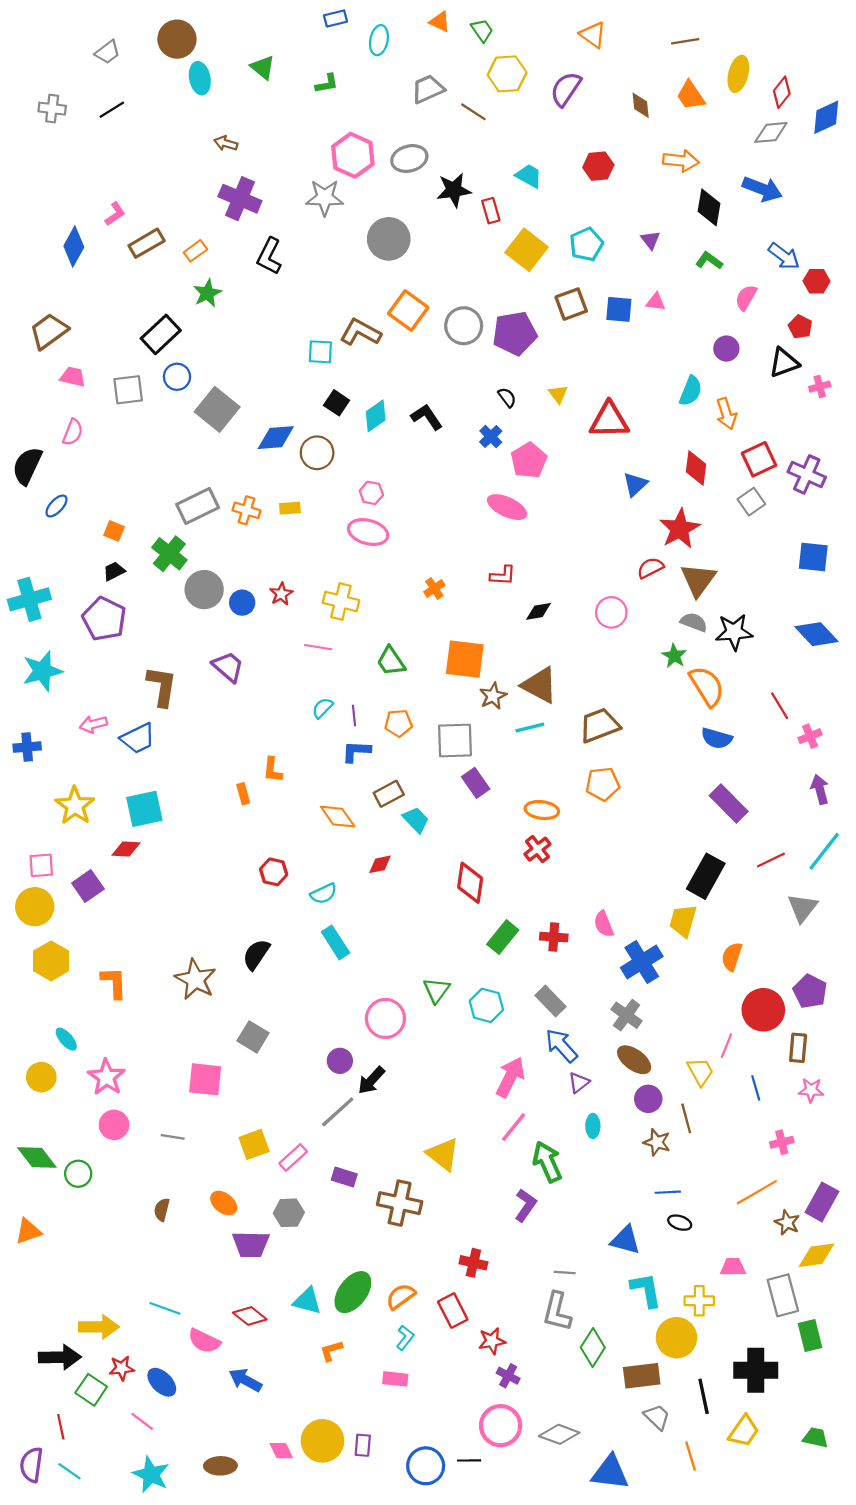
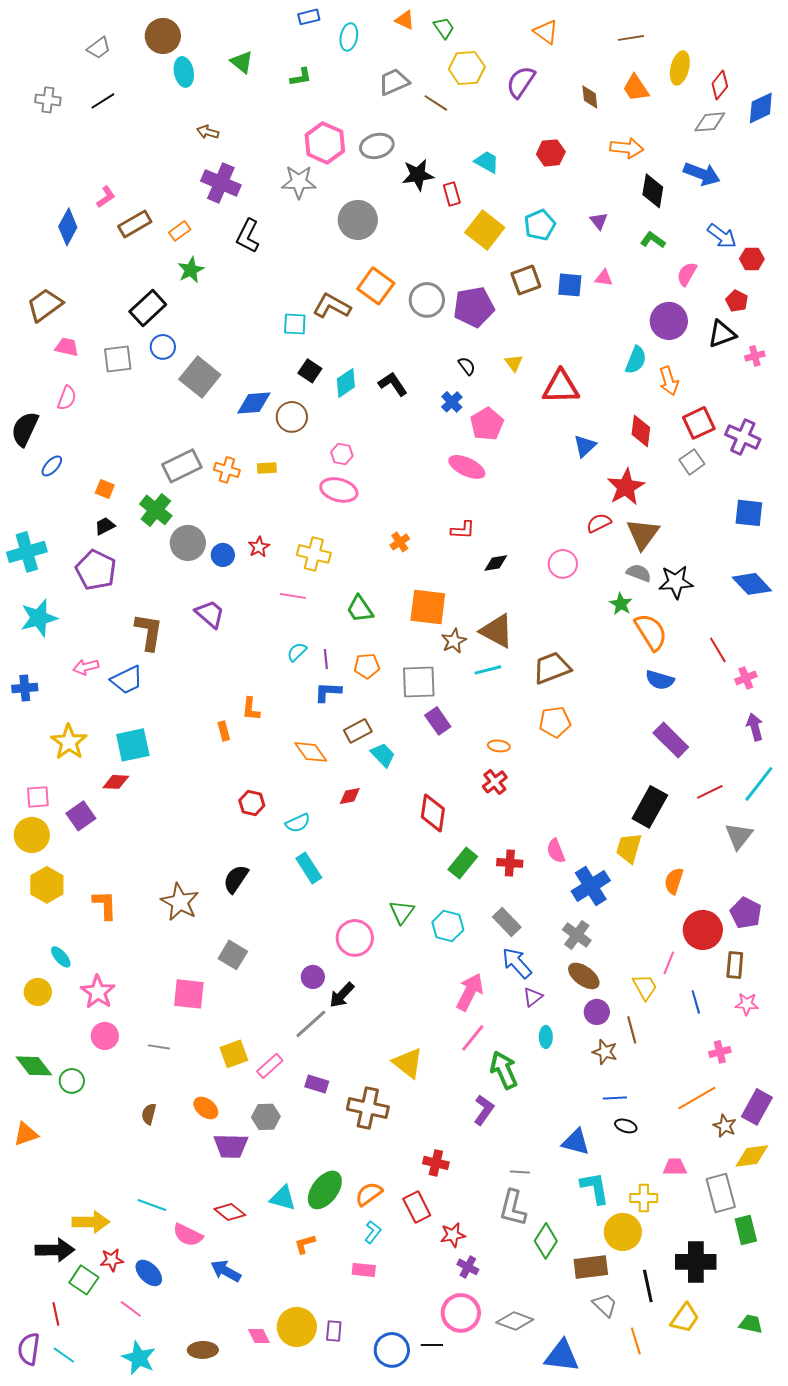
purple circle: (726, 349) -> (669, 321), size x1.6
orange ellipse: (542, 810) -> (499, 746), size x0.7

